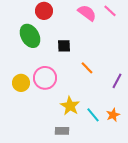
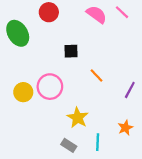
green ellipse: (30, 36) -> (18, 33), moved
cyan line: (93, 115) -> (98, 142), moved, turned 42
gray rectangle: (62, 131) -> (69, 145), turned 32

